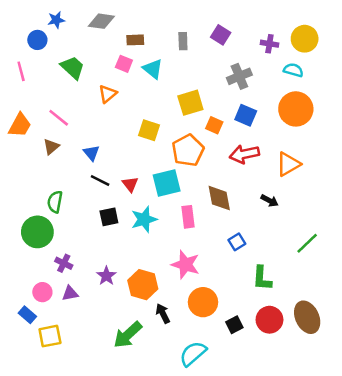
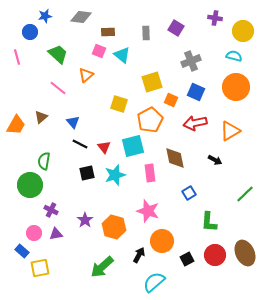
purple cross: (269, 44) -> (215, 18), moved
pink line: (59, 118) -> (58, 88), moved
orange trapezoid: (20, 125) -> (16, 125), moved
black arrow: (163, 313) -> (139, 255), moved, turned 56

